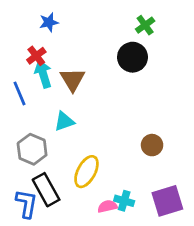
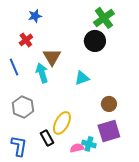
green cross: (145, 25) -> (104, 18), size x1.5
cyan arrow: (43, 74) -> (42, 73), moved
cyan triangle: (64, 121) -> (82, 78), moved
black rectangle: (46, 190) -> (47, 138), moved, size x0.7
purple square: (167, 201) -> (109, 131), moved

